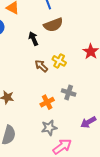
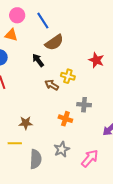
orange cross: (47, 102) -> (65, 119), turned -32
gray star: (49, 128) -> (62, 149), moved

